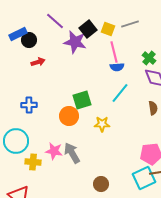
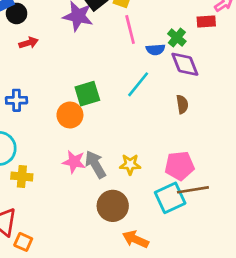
blue semicircle: (117, 67) -> (155, 50), moved
yellow star: (102, 124) -> (130, 164), moved
pink star: (54, 151) -> (74, 162), moved
gray arrow: (72, 153) -> (95, 164), moved
brown circle: (101, 184) -> (113, 206), size x1.5

